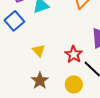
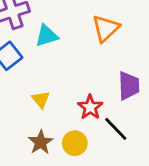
yellow circle: (74, 84) -> (75, 143), moved

